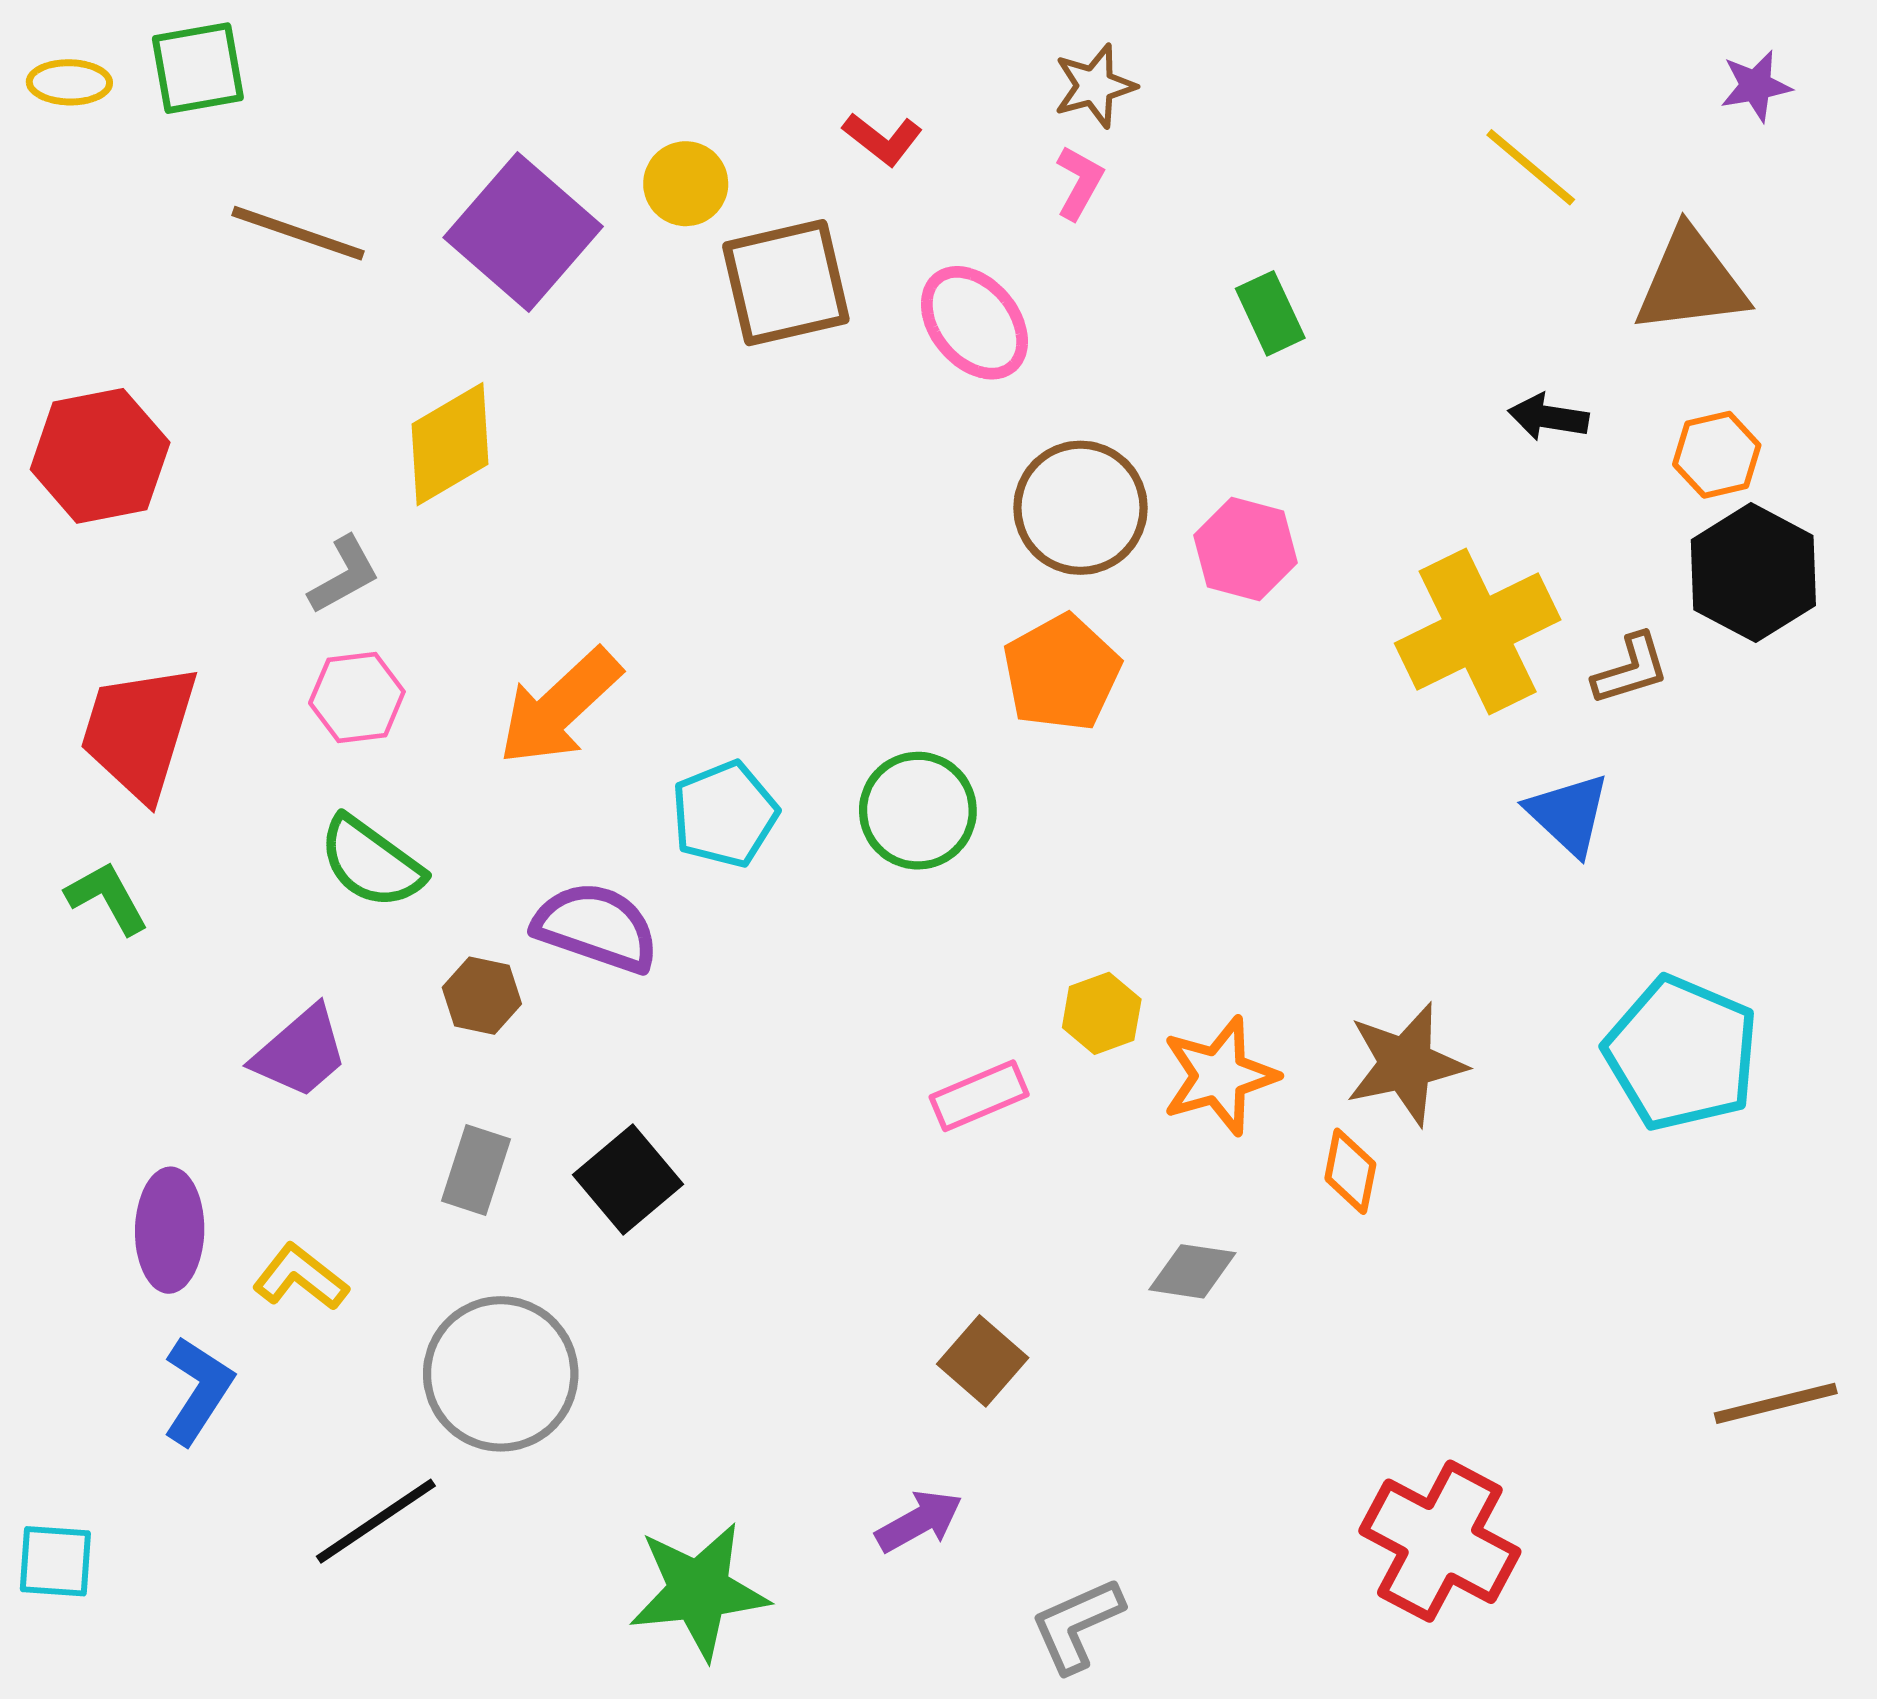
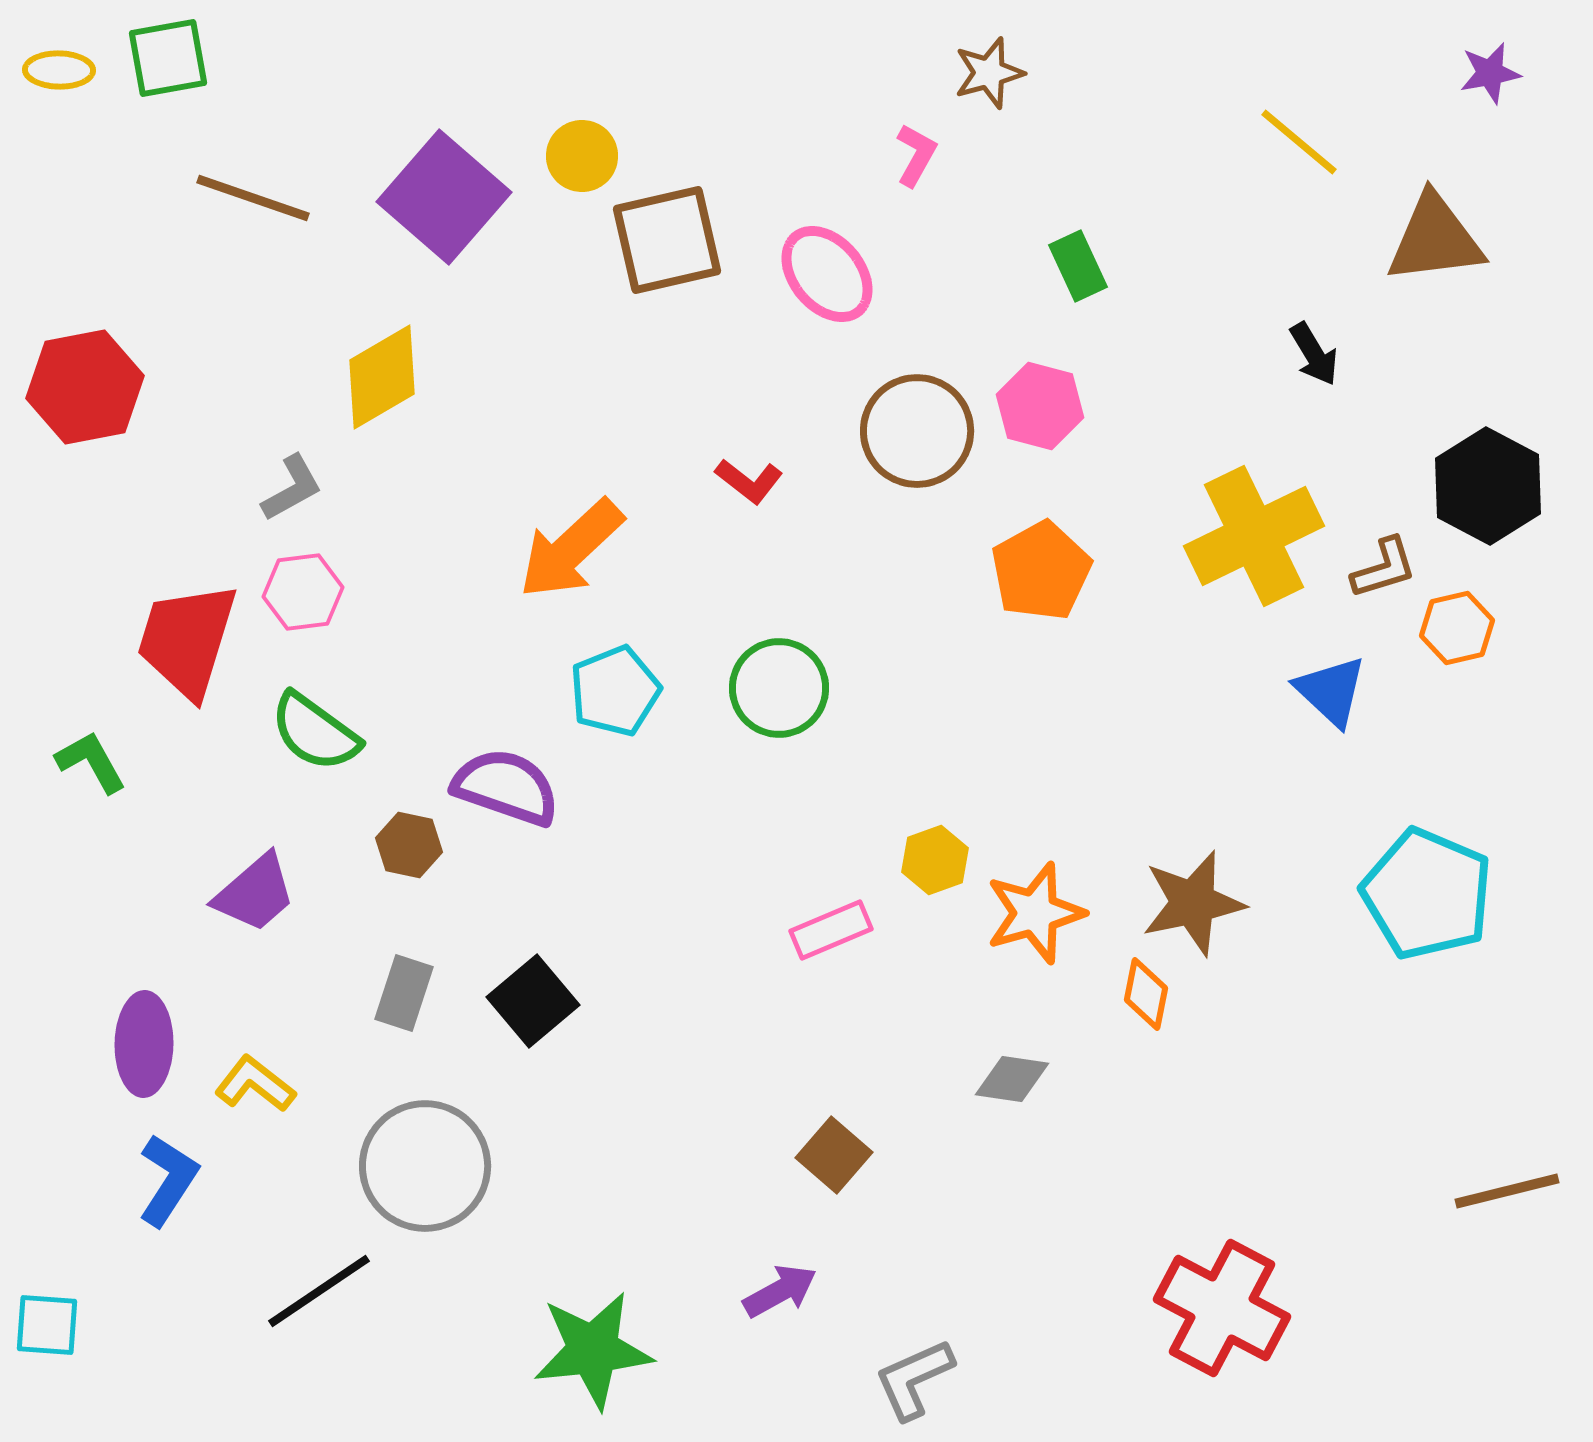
brown star: (1095, 86) -> (989, 73), moved
red L-shape: (883, 139) -> (749, 481), moved
black arrow: (1548, 417) -> (1314, 354), turned -130
orange hexagon: (1717, 455) -> (1457, 628), moved
pink hexagon: (1245, 549) -> (1040, 406), moved
orange pentagon: (1062, 673) -> (1041, 571), moved
orange arrow: (560, 707) -> (571, 549), moved
red trapezoid: (139, 732) -> (187, 640), moved

